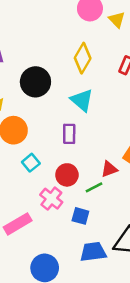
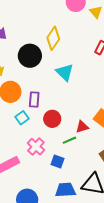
yellow diamond: (83, 58) -> (53, 38), moved
purple rectangle: (69, 134) -> (34, 100), moved
red circle: (67, 175) -> (52, 119), moved

